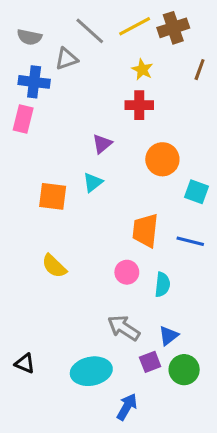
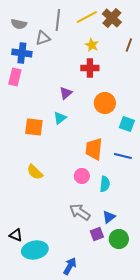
brown cross: (173, 28) -> (112, 18), turned -30
gray line: (90, 31) -> (58, 20), turned 55
cyan ellipse: (91, 371) -> (35, 250), moved
blue arrow: (127, 407) -> (70, 266), moved

